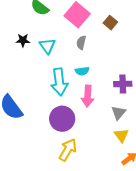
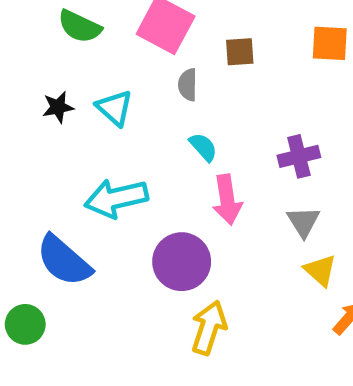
brown square: (110, 23) -> (240, 52), moved, turned -32
cyan semicircle: (82, 71) -> (203, 147), turned -112
cyan arrow: (59, 82) -> (116, 198), moved, turned 96

